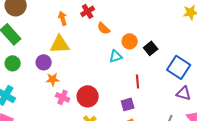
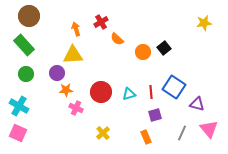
black square: (151, 48) -> (164, 48), moved
cyan triangle: (116, 56) -> (129, 94), moved
blue square: (179, 67) -> (174, 87), moved
red circle: (88, 96) -> (101, 92), moved
purple square: (128, 104) -> (155, 115), moved

